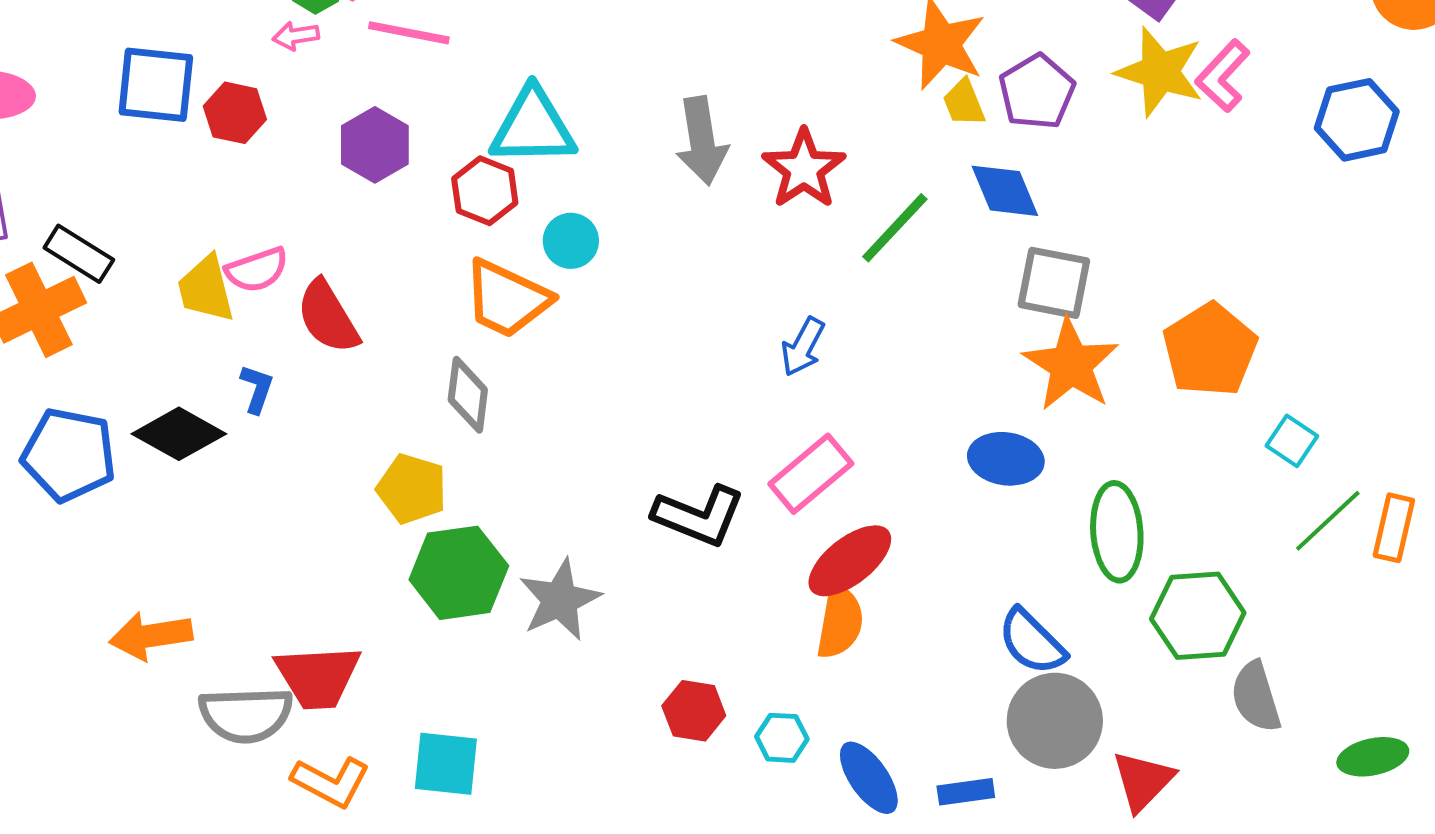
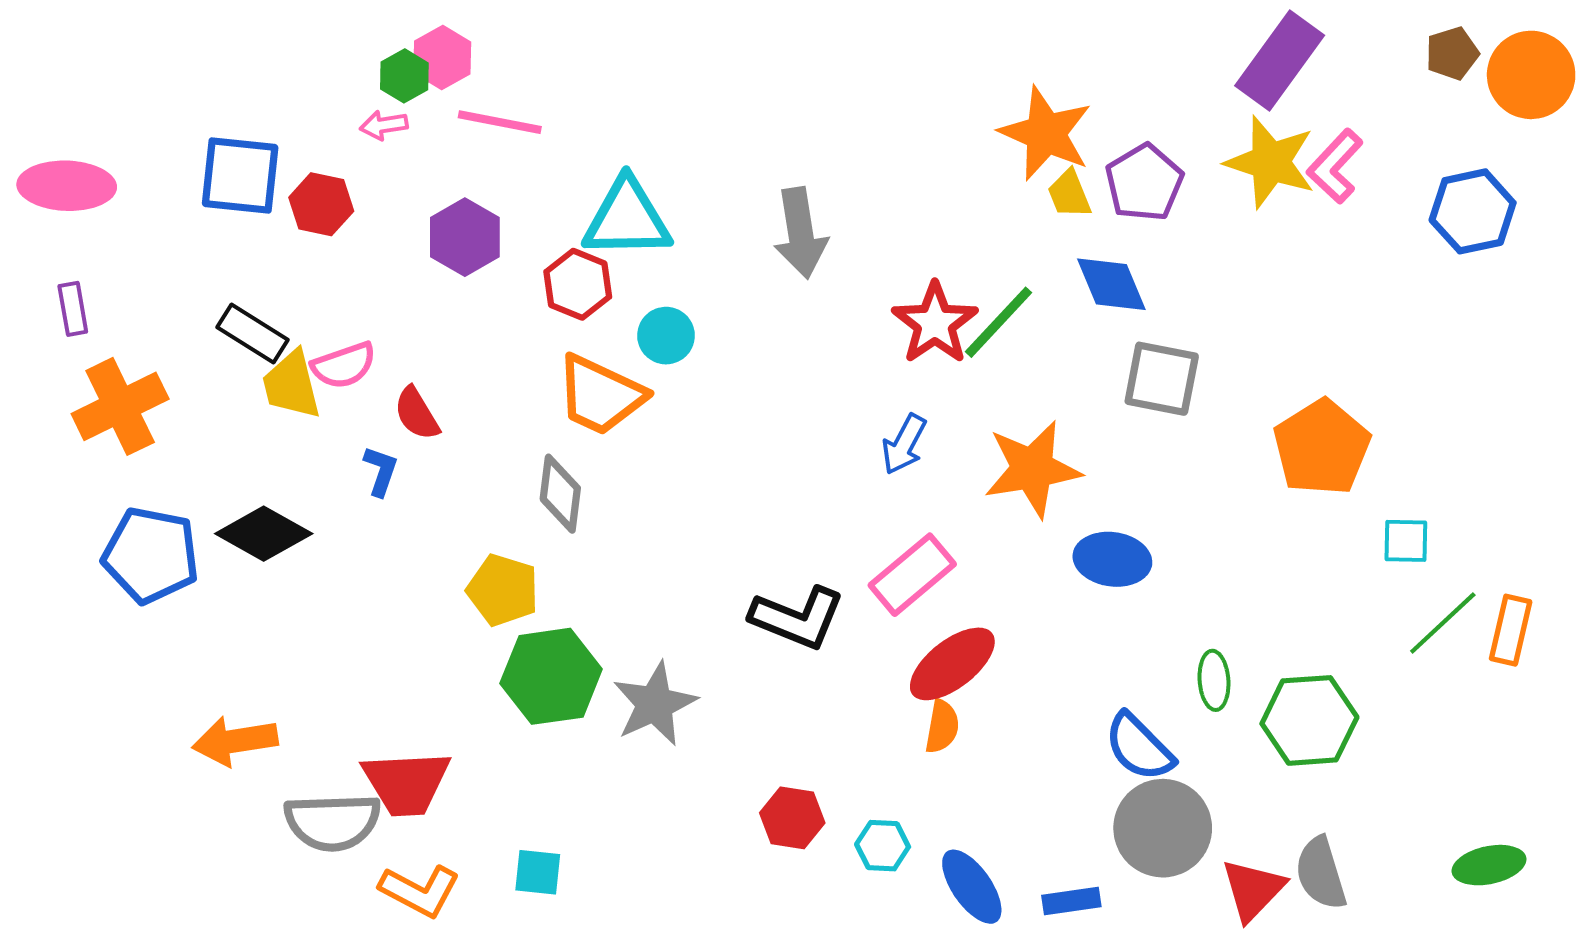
red star: (804, 169) -> (935, 323), moved
black rectangle: (79, 254) -> (252, 334), moved
red semicircle: (328, 317) -> (417, 414), size x0.7
orange star: (1071, 365) -> (1032, 469), moved, turned 30
blue L-shape: (257, 389) -> (381, 471), moved
cyan square: (1292, 441) -> (1406, 541), turned -33
green ellipse: (1117, 532) -> (1214, 680), moved, size x0.6
orange semicircle: (840, 622) -> (942, 727), size x0.7
gray semicircle: (1256, 697) -> (1321, 873), moved
cyan square: (446, 764) -> (538, 872), size x0.7

